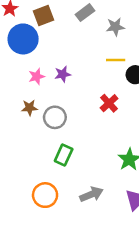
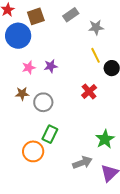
yellow line: (116, 60) -> (95, 55), turned 63
gray arrow: (91, 194) -> (82, 163), moved
orange circle: (45, 195) -> (33, 151), moved

